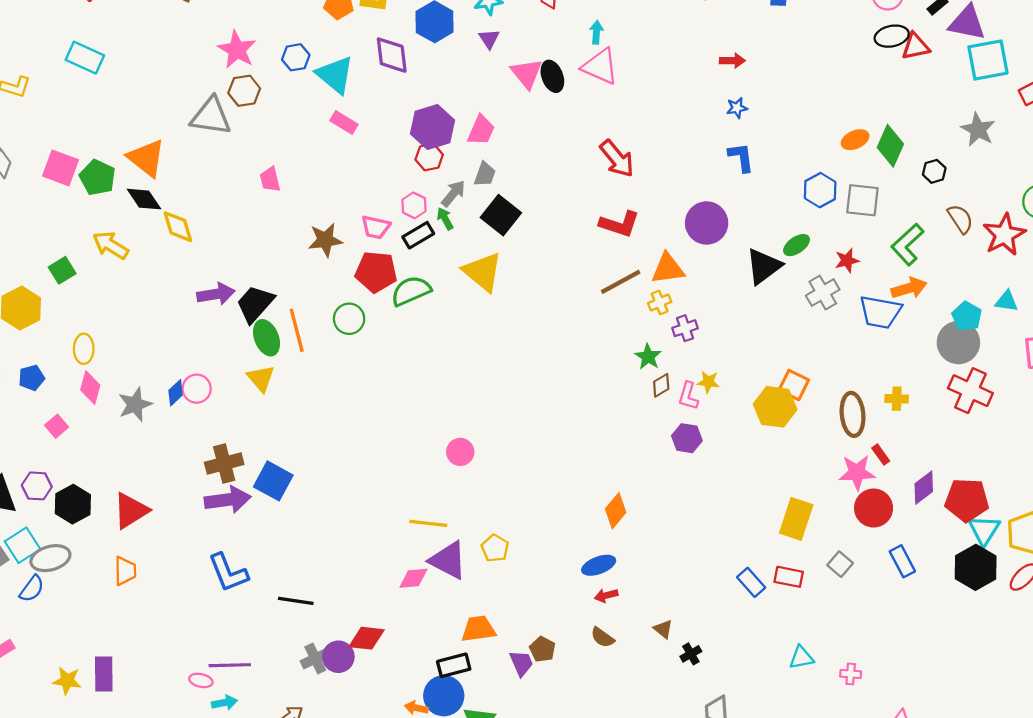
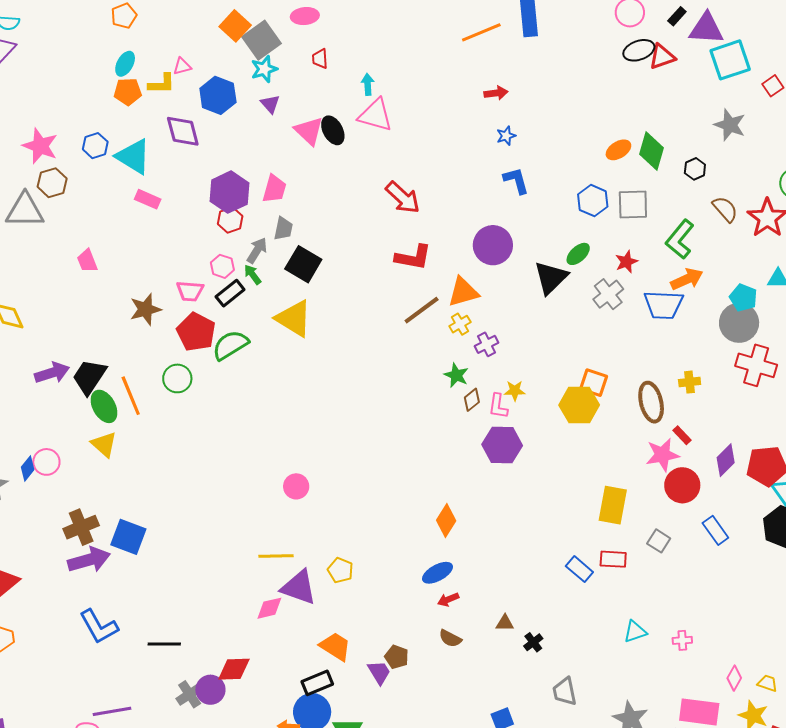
red pentagon: (376, 272) -> (196, 332), turned 30
purple hexagon: (687, 438) -> (502, 445), size x1.4
orange trapezoid: (478, 629) -> (335, 646), turned 48
brown triangle: (663, 629) -> (505, 623), turned -30

